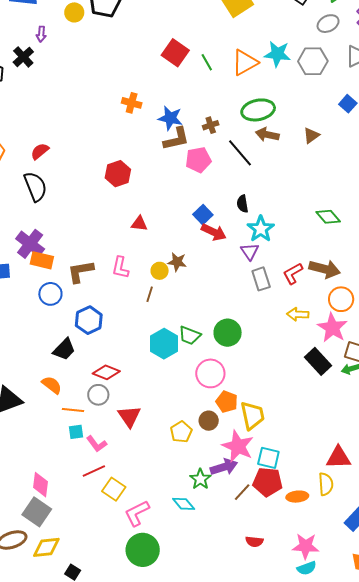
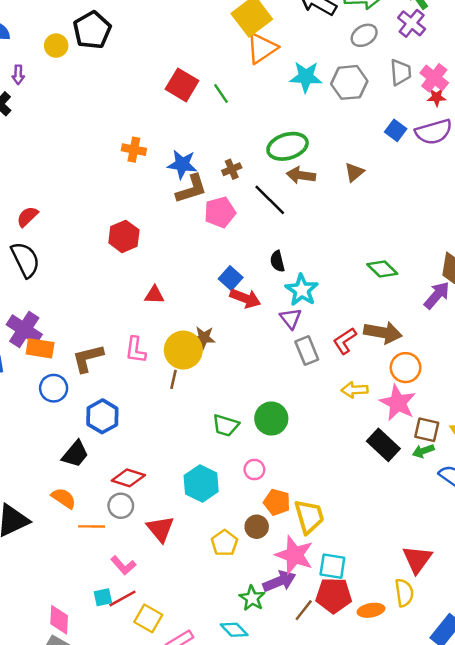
orange triangle: (245, 63) -> (262, 48), moved
yellow circle: (160, 271) -> (183, 350), size x1.8
cyan hexagon: (164, 344) -> (201, 483), moved
pink circle: (210, 373) -> (254, 470), size x0.6
cyan square: (76, 432) -> (103, 597), moved
red triangle: (339, 458) -> (417, 559), turned -48

